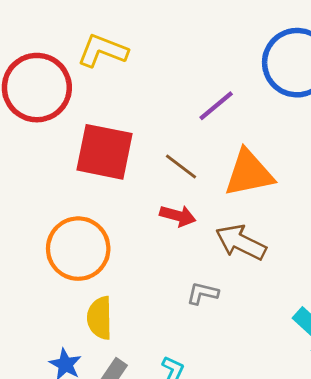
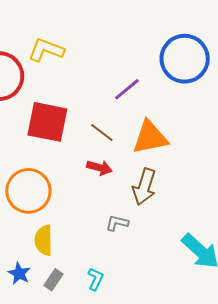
brown arrow: (241, 242) -> (144, 187), turned -99

